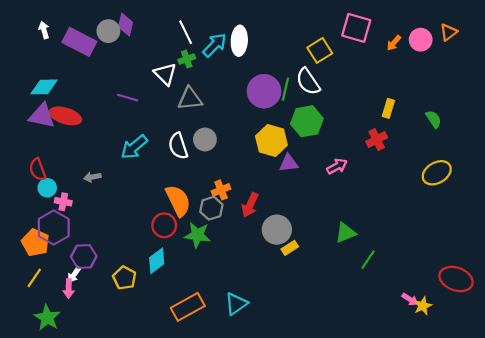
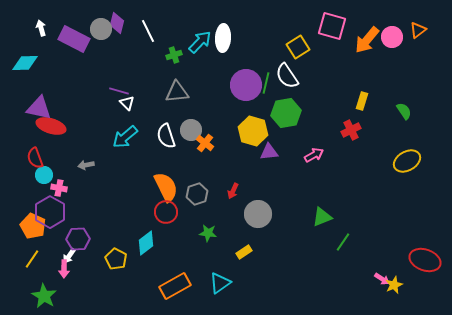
white line: (186, 32) -> (148, 31), moved
orange arrow: (394, 43) -> (367, 40), size x1.8
white triangle: (165, 74) -> (127, 103), moved, size x0.7
cyan diamond: (44, 87) -> (25, 63), moved
red ellipse: (65, 116) -> (51, 126), moved
orange cross: (221, 190) -> (205, 143), moved, turned -30
red arrow: (250, 205) -> (233, 191), size x0.7
red circle: (164, 225) -> (166, 212), moved
green star: (197, 235) -> (208, 233), moved, size x0.7
yellow rectangle: (290, 248) -> (244, 252), moved

